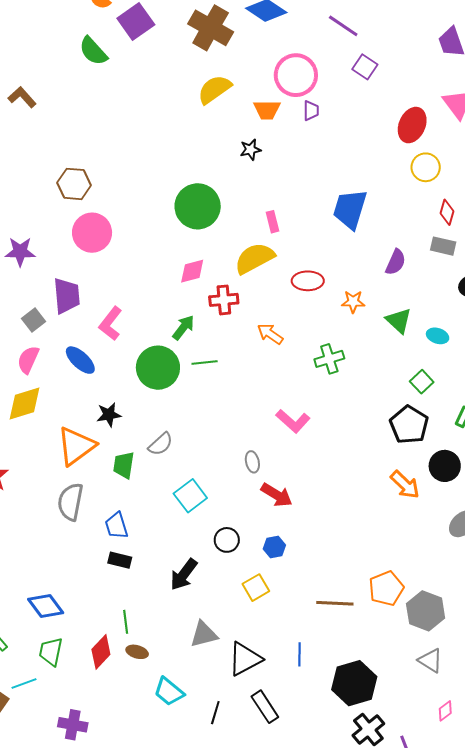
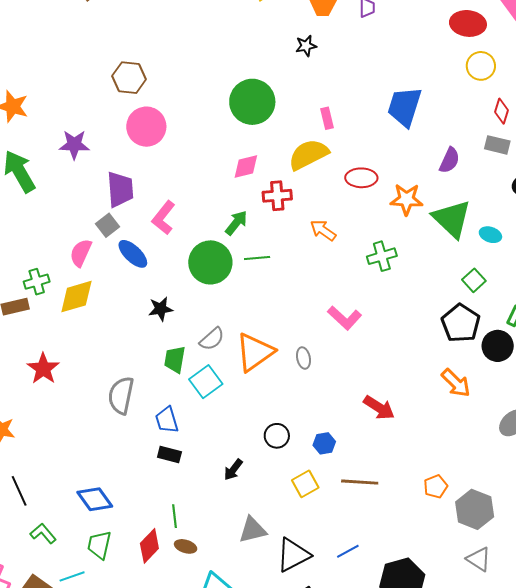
red ellipse: (412, 125) -> (468, 23), turned 72
orange star: (353, 302) -> (406, 199), size x1.4
gray square: (33, 320) -> (108, 225), moved
green triangle: (399, 321) -> (452, 219), size x1.5
orange triangle: (76, 446) -> (255, 352), moved
black circle: (445, 466) -> (498, 346), moved
red arrow: (277, 495) -> (379, 408), moved
cyan square: (190, 496) -> (206, 382), moved
black arrow: (184, 574) -> (233, 470), size x0.7
orange pentagon: (386, 588) -> (436, 487), size x0.7
brown line: (335, 603) -> (360, 482), moved
blue line: (299, 654) -> (348, 551), turned 60

